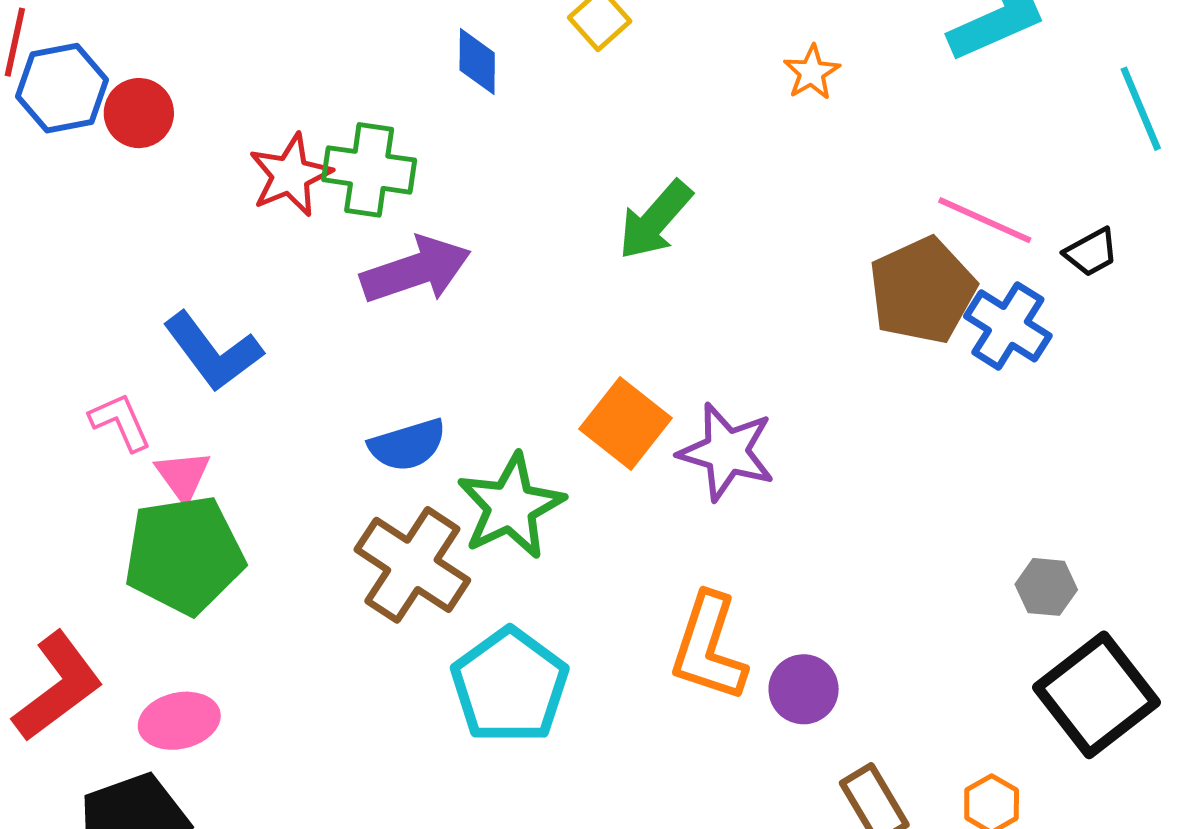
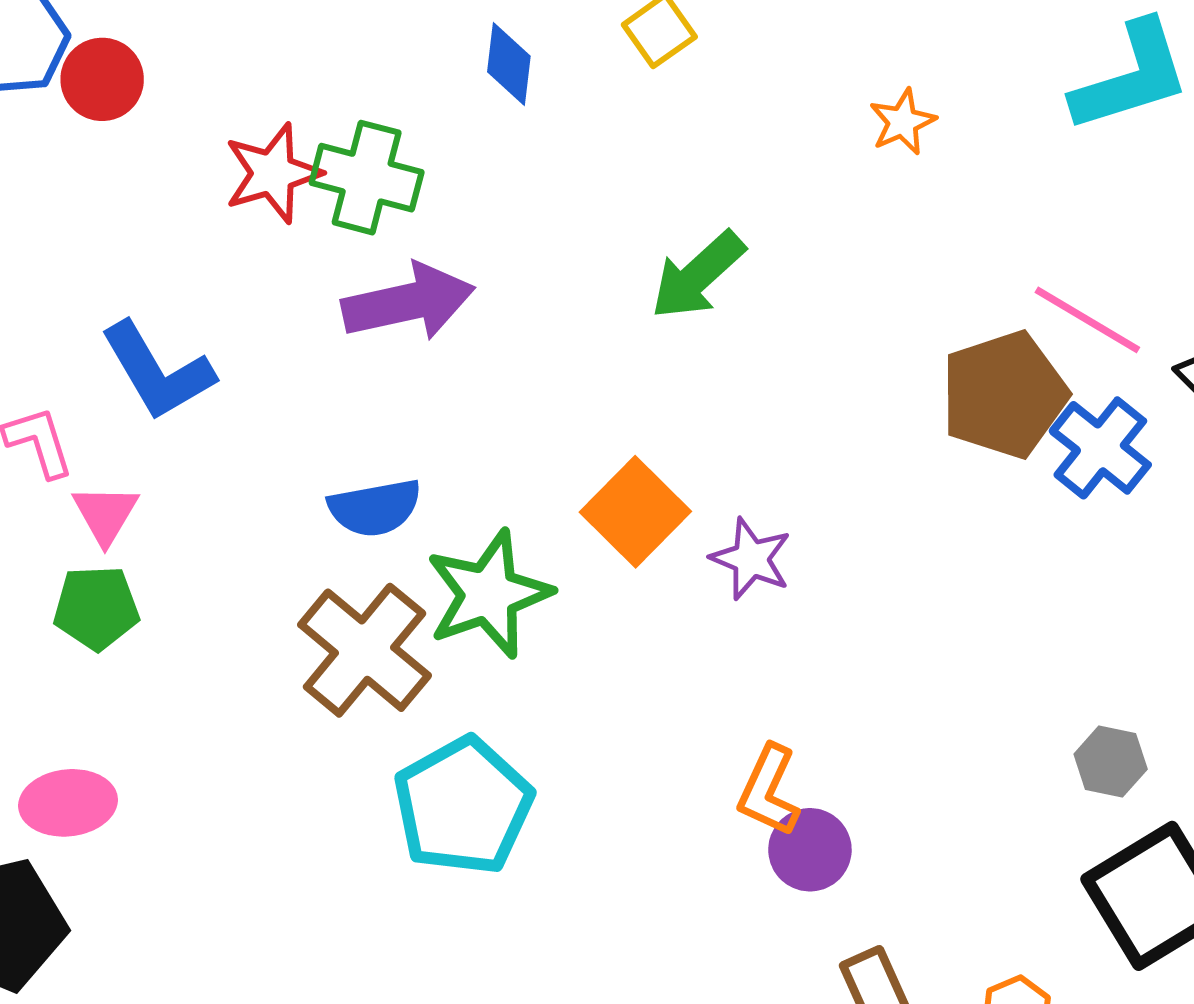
purple star: (727, 452) -> (751, 559), size x0.7
green pentagon: (184, 555) -> (96, 608), size x0.6
orange L-shape: (709, 647) -> (769, 791), moved, size x0.7

